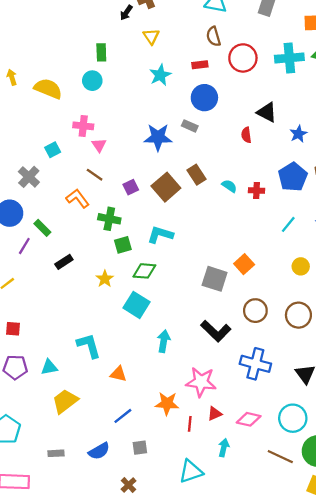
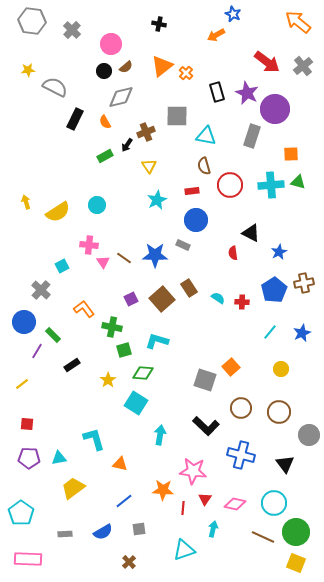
green rectangle: (101, 52) -> (105, 156), moved, turned 63
yellow semicircle: (48, 89) -> (58, 212), turned 125
brown line: (95, 175) -> (124, 258), moved
red triangle: (215, 414) -> (205, 499), turned -32

